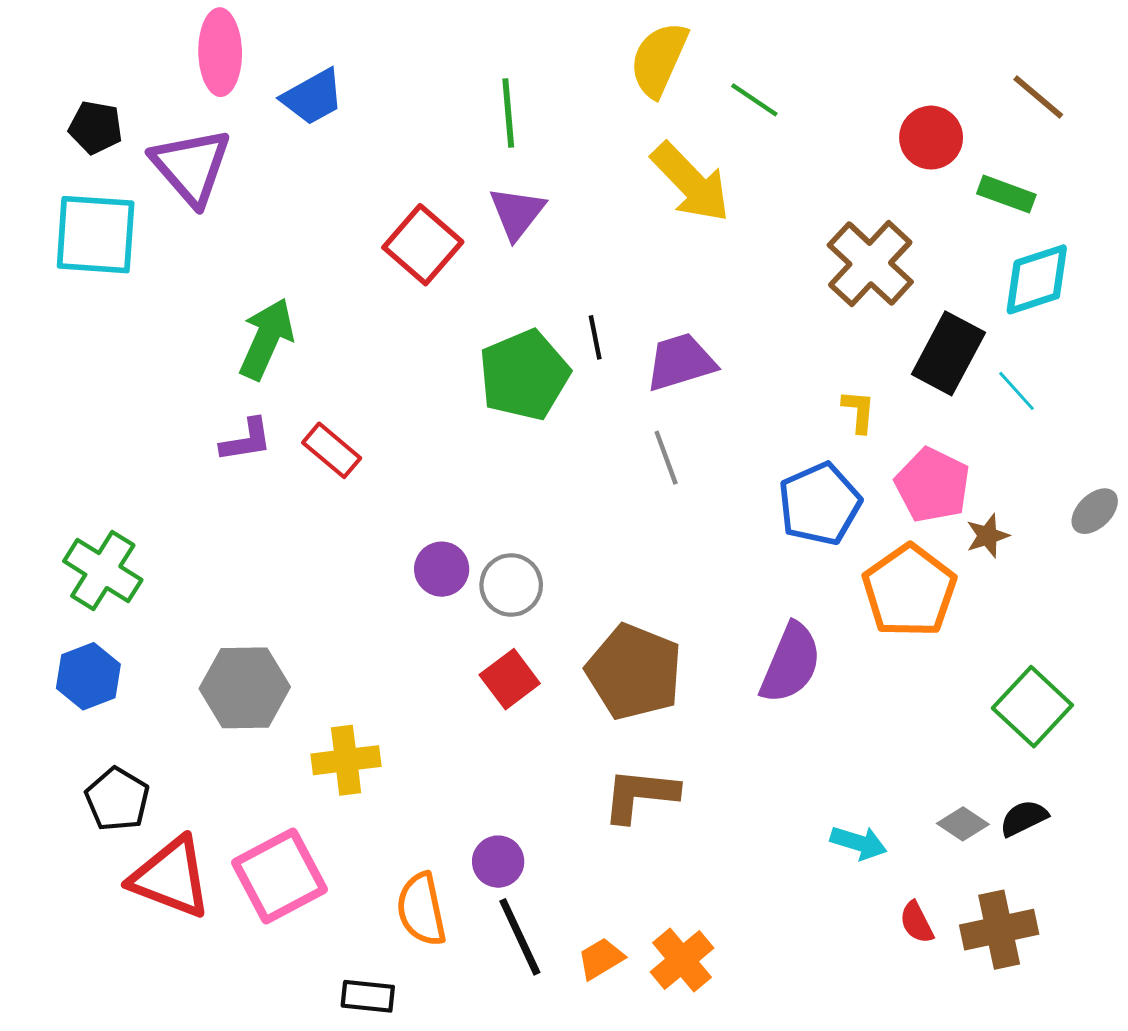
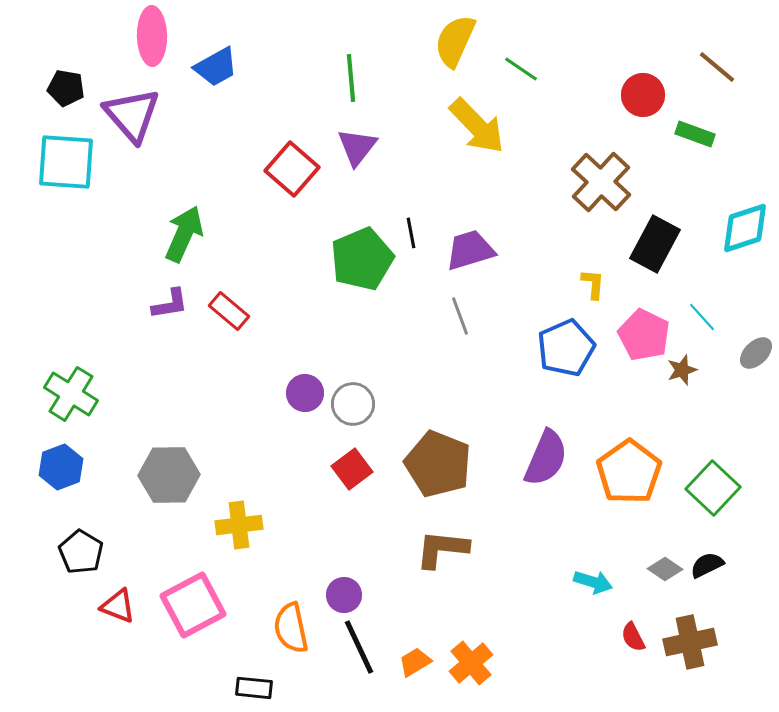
cyan diamond: (1037, 279) -> (745, 228), moved
cyan line: (1016, 391) -> (702, 317), moved
orange pentagon: (909, 591) -> (629, 472), moved
red triangle: (171, 877) -> (118, 606), size x0.6

